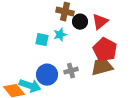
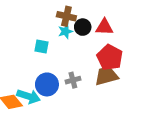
red triangle: (100, 22) -> (104, 27), turned 42
cyan star: (60, 35) -> (65, 31), moved

